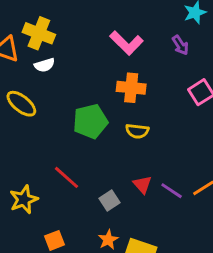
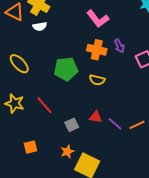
purple arrow: (180, 45) -> (119, 46), moved
yellow ellipse: (21, 104) -> (19, 64), moved
red triangle: (142, 185) -> (96, 117), turned -48
yellow star: (24, 200) -> (15, 103), moved, turned 30

